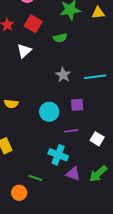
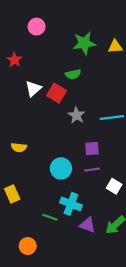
red square: (33, 24) -> (57, 93), moved
cyan circle: (49, 112) -> (61, 168), moved
purple line: (71, 131) -> (92, 170), moved
green line: (35, 178) -> (50, 217), moved

